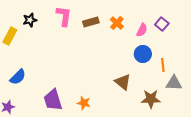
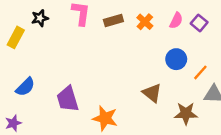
pink semicircle: (142, 30) -> (176, 21), moved
orange line: (163, 65) -> (200, 72), turned 48
purple trapezoid: (53, 100) -> (68, 99), moved
orange star: (84, 103) -> (105, 118), size x1.5

